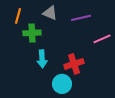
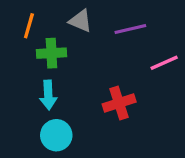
cyan arrow: (42, 59) -> (48, 95), moved
cyan circle: (62, 84) -> (56, 135), moved

